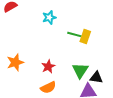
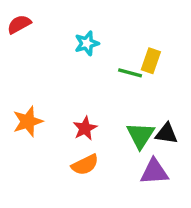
yellow rectangle: (85, 36) -> (151, 61), moved
black triangle: (96, 77) -> (166, 134), moved

